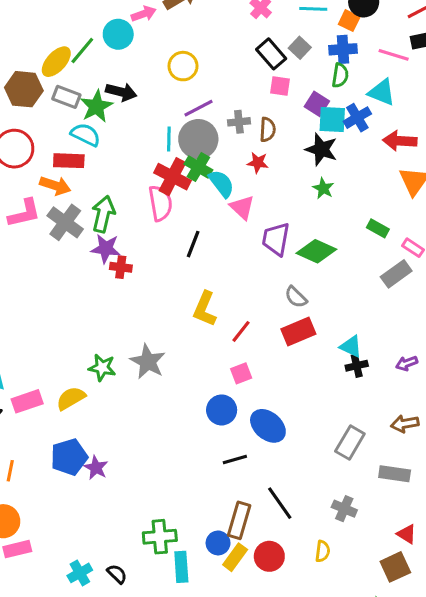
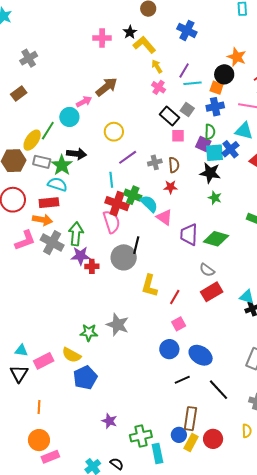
green semicircle: (340, 75) -> (210, 132), moved
gray circle: (198, 139) -> (124, 257), moved
yellow semicircle: (71, 398) -> (71, 355), turned -114
blue pentagon: (69, 457) -> (85, 378), moved
purple star: (96, 468) -> (109, 421), moved
black line: (280, 503) -> (219, 390), moved

